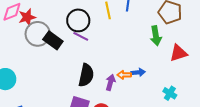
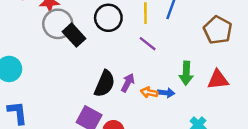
purple line: (81, 36) -> (148, 44), moved
green arrow: (156, 36) -> (186, 73), moved
purple arrow: (110, 82) -> (128, 83), moved

